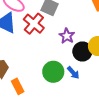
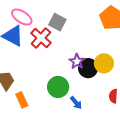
purple star: (67, 36) -> (77, 61), moved
blue arrow: (73, 73) -> (76, 103), moved

